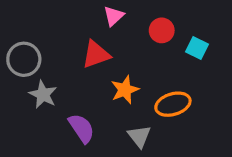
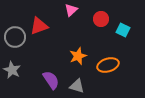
red triangle: (96, 54) -> (39, 26), moved
gray star: (43, 95) -> (12, 70), moved
gray triangle: (139, 136) -> (77, 86), moved, turned -35

